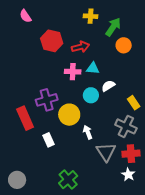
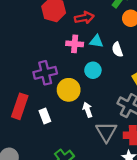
white semicircle: (108, 86) -> (117, 50), moved, turned -80
red rectangle: (25, 118) -> (20, 106), moved, turned 40

